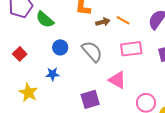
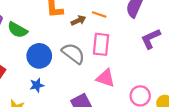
blue circle: (60, 47) -> (39, 56), size x1.5
pink rectangle: (131, 49) -> (101, 44), moved, turned -65

